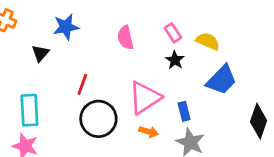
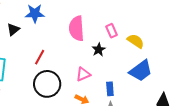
pink semicircle: (125, 38) -> (76, 28), size x1.4
black star: (175, 60) -> (99, 50), moved
pink triangle: (145, 98) -> (83, 74), size x0.6

